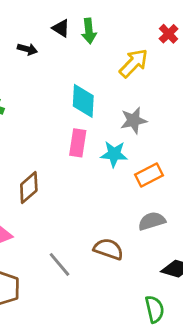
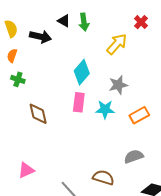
black arrow: (27, 49) -> (40, 37), size x1.5
cyan diamond: (83, 101) -> (82, 72), turned 40
orange rectangle: (149, 175) -> (139, 115), moved
brown diamond: (29, 188) -> (38, 114), moved, turned -60

